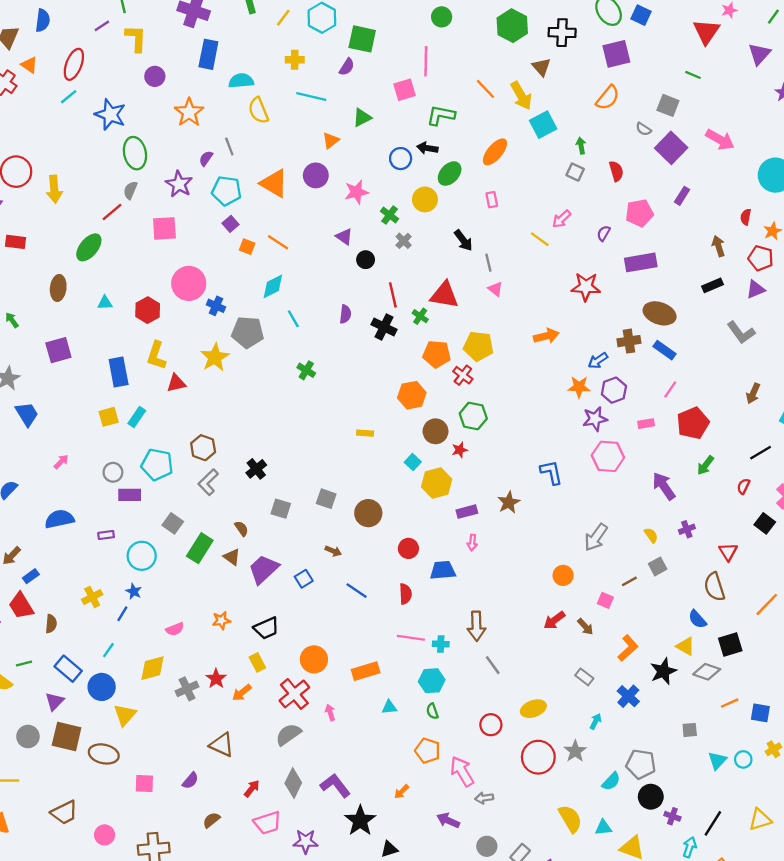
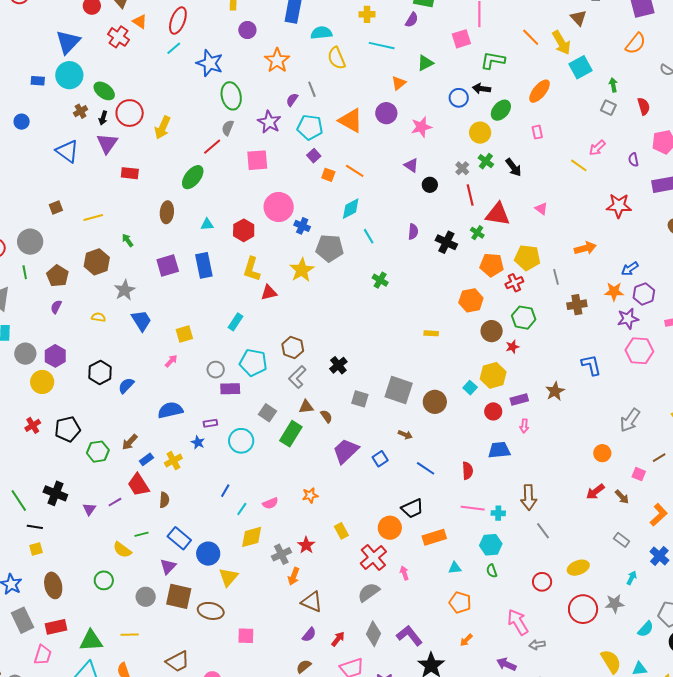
yellow arrow: (54, 189) -> (162, 128), turned 30
green cross: (390, 215) -> (486, 161), moved
purple semicircle: (604, 233) -> (633, 160), turned -40
gray line: (488, 263) -> (556, 277), moved
red line: (393, 295) -> (470, 195), moved
brown cross: (629, 341) -> (577, 305), moved
blue rectangle: (119, 372) -> (204, 265), moved
red cross: (463, 375) -> (514, 283), turned 30
yellow square: (109, 417) -> (184, 334), moved
cyan square: (413, 462) -> (470, 388), moved
gray square: (326, 499) -> (399, 390), size x1.6
red circle: (408, 548) -> (493, 411), moved
brown triangle: (232, 557) -> (306, 407), moved, turned -42
blue star: (134, 591) -> (198, 442), moved
yellow cross: (92, 597) -> (173, 461), moved
black trapezoid: (266, 628) -> (412, 508), moved
cyan line: (108, 650) -> (242, 509), moved
orange arrow: (242, 693) -> (294, 576), moved, turned -30
orange pentagon: (428, 751) -> (460, 602), moved
gray star: (575, 751) -> (615, 604), turned 30
purple semicircle: (190, 781) -> (309, 635), moved

